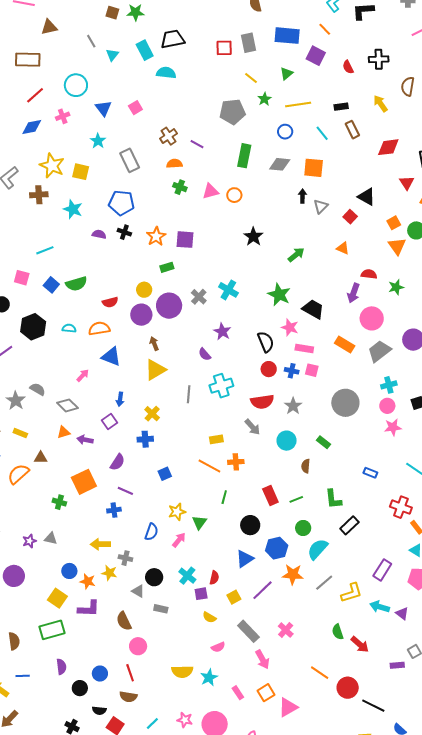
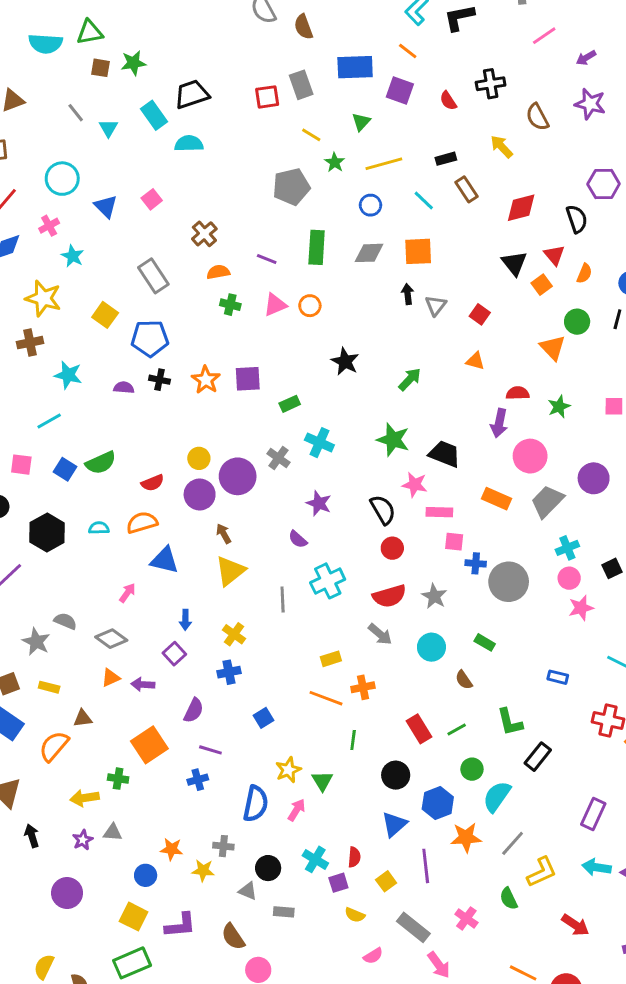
brown semicircle: (408, 86) -> (537, 117), turned -30
cyan star: (98, 141) -> (73, 256), moved
purple line: (197, 144) -> (267, 259), moved
yellow square: (81, 172) -> (105, 315), moved, turned 30
black triangle: (367, 197) -> (514, 263), moved, turned 30
cyan star: (73, 209) -> (68, 375), moved
orange square: (394, 223) -> (542, 285), moved
green rectangle: (167, 267) -> (290, 404), moved
blue cross: (292, 371) -> (476, 563), moved
brown semicircle: (306, 466) -> (464, 680), turned -32
blue semicircle: (151, 532) -> (256, 804), size x1.4
yellow arrow: (100, 544) -> (85, 798), moved
orange star: (88, 581) -> (171, 849), moved
purple line: (262, 590) -> (426, 866), turned -45
yellow L-shape: (352, 593) -> (542, 872), moved
green semicircle: (338, 632) -> (509, 899), moved

